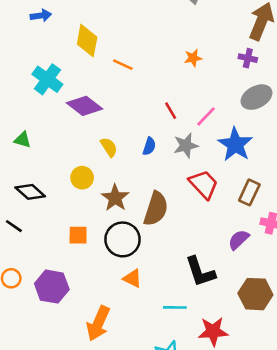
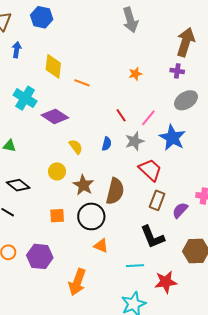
blue arrow: (41, 15) -> (17, 50), turned -70
brown rectangle: (249, 192) -> (157, 200), moved

